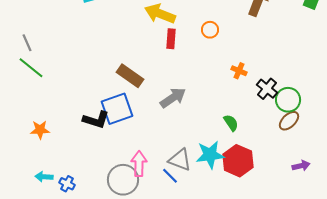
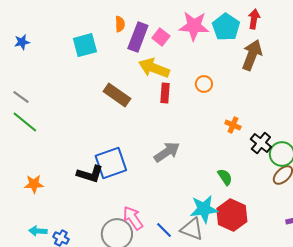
gray line: (27, 43) -> (21, 97), turned -30
brown rectangle: (130, 76) -> (117, 95), moved
gray triangle: (180, 160) -> (192, 229), moved
pink arrow: (139, 164) -> (133, 218), turned -35

